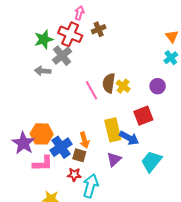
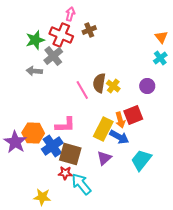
yellow rectangle: (113, 130) -> (103, 129), turned 40
orange arrow: (84, 140) -> (120, 120), moved
brown square: (79, 155) -> (70, 154), size x1.6
pink L-shape: (43, 163) -> (65, 125), moved
cyan arrow: (90, 186) -> (81, 184), turned -55

